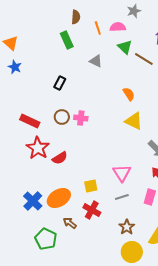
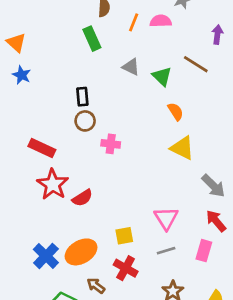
orange line: (98, 28) -> (134, 22), turned 40
green triangle: (125, 47) -> (162, 76), moved
black rectangle: (60, 83) -> (82, 97), turned -32
brown circle: (62, 117) -> (85, 121), moved

